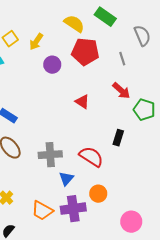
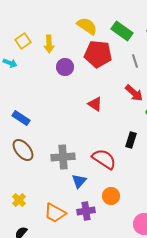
green rectangle: (105, 17) -> (122, 31), moved
yellow arrow: (36, 42) -> (49, 44), turned -36
purple cross: (73, 209) -> (86, 211), size x0.7

